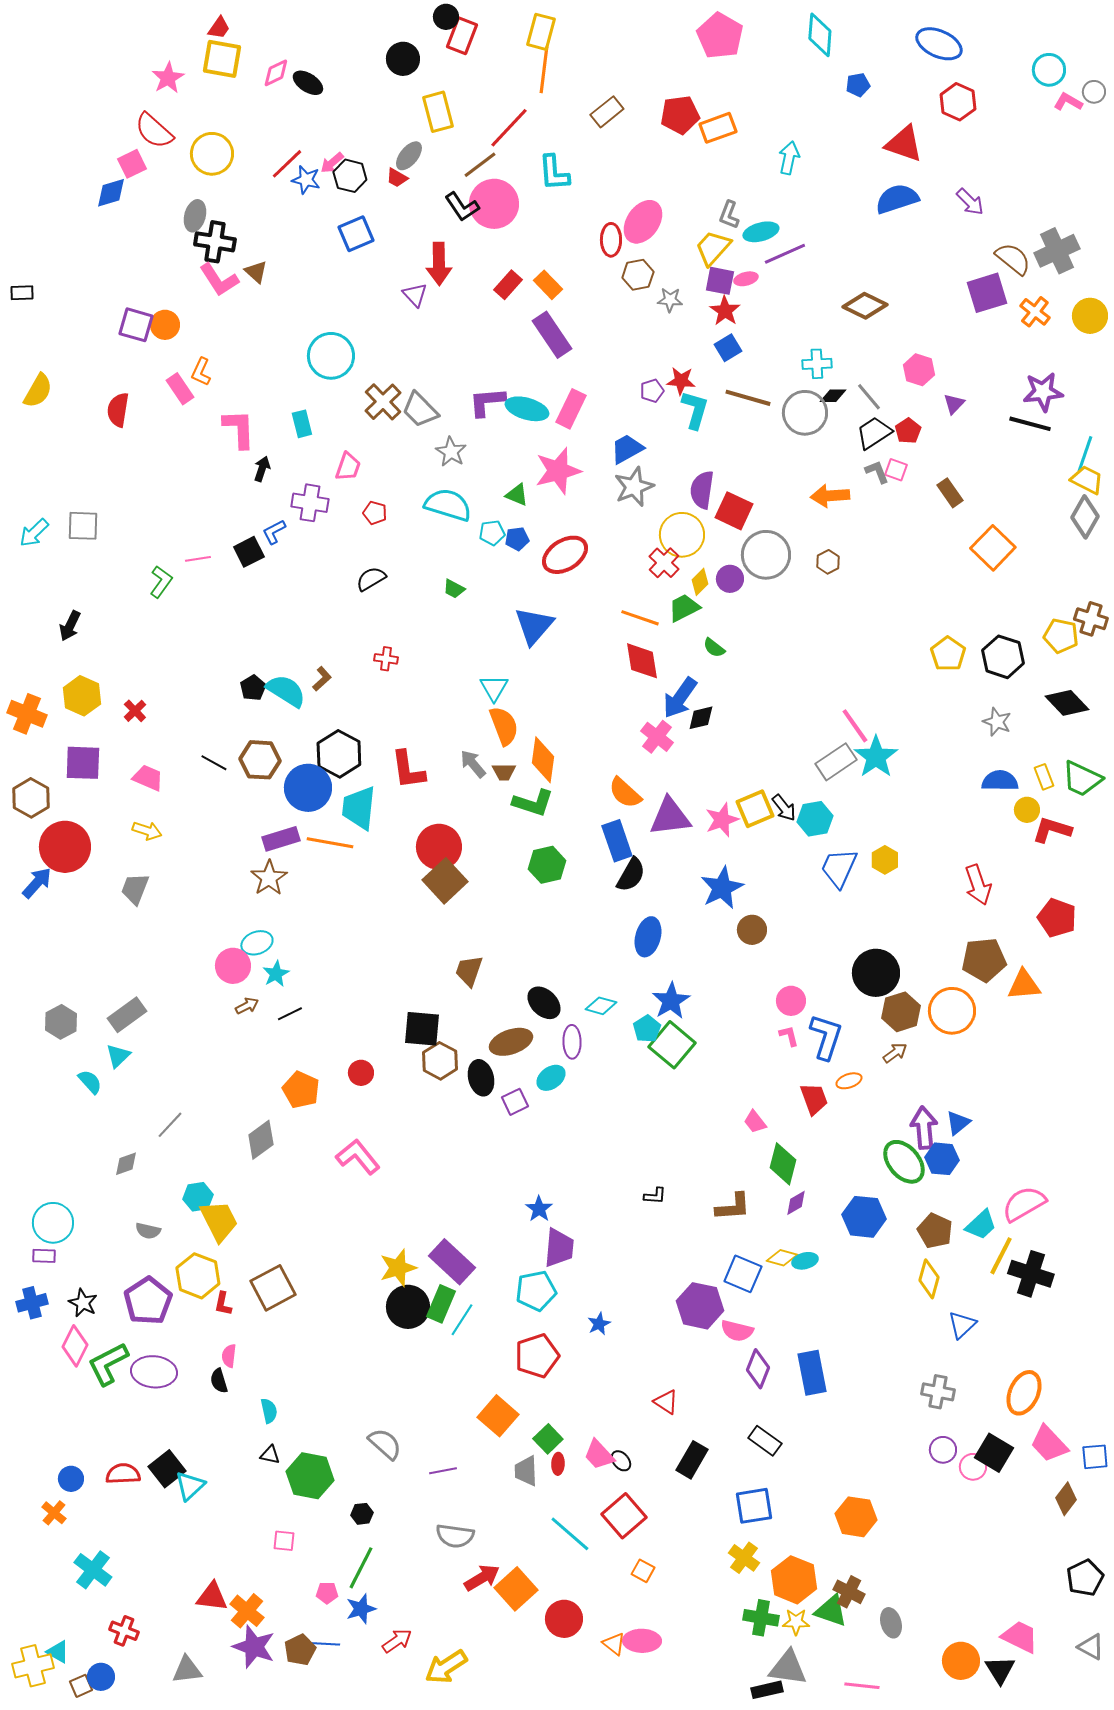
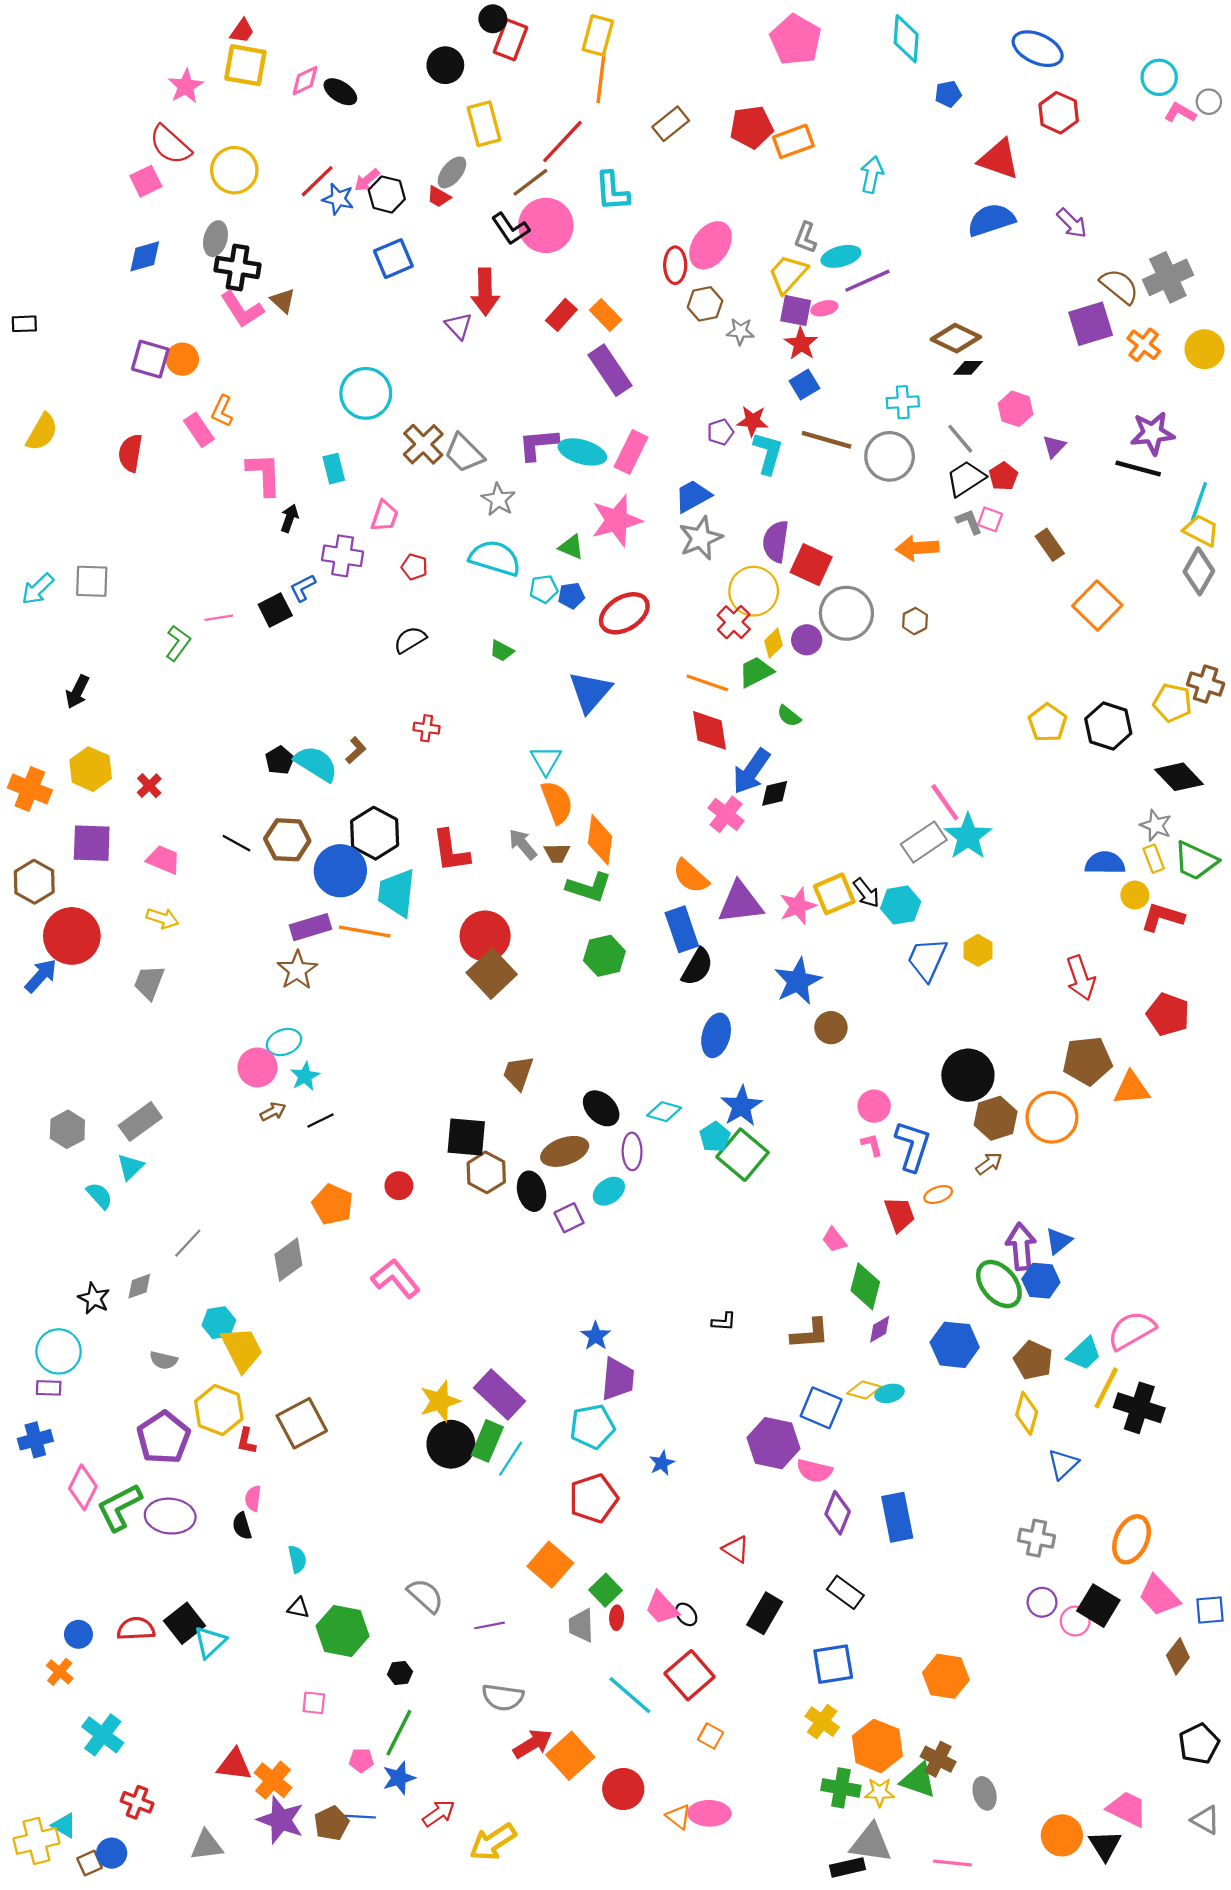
blue diamond: (111, 193) -> (145, 256), moved
black diamond: (833, 396) -> (968, 368), moved
gray star: (997, 722) -> (1156, 825), moved
black star: (83, 1303) -> (94, 1298), moved

